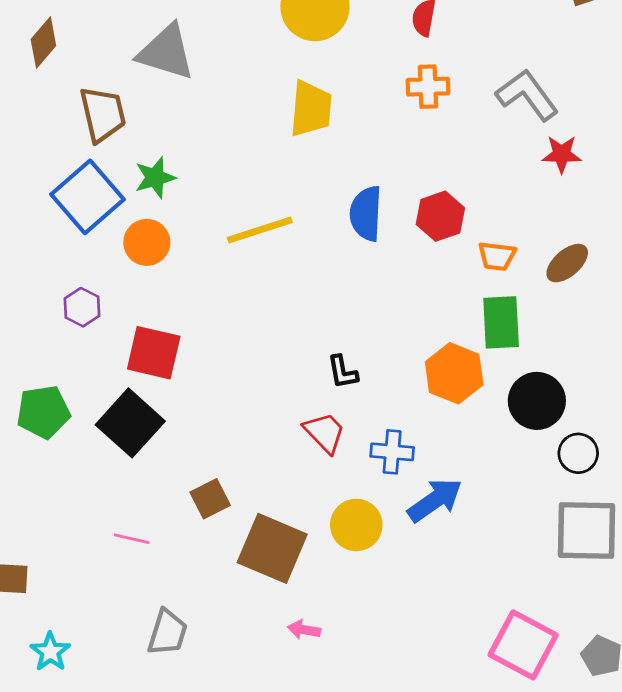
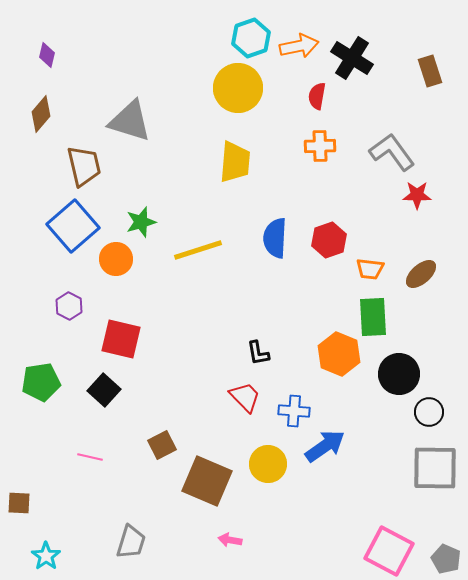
green star: (155, 178) -> (141, 222), moved
black square: (130, 423) -> (104, 390), size x0.7
pink line: (132, 539) -> (90, 457), moved

